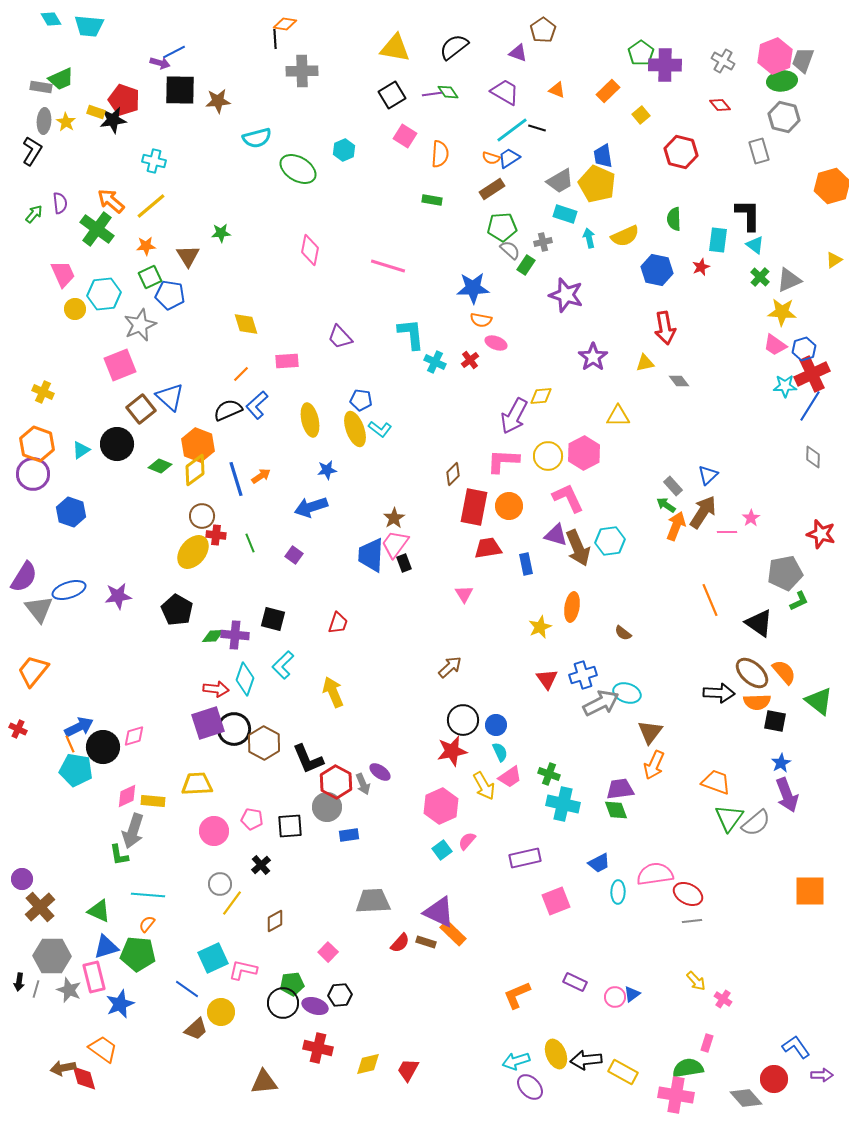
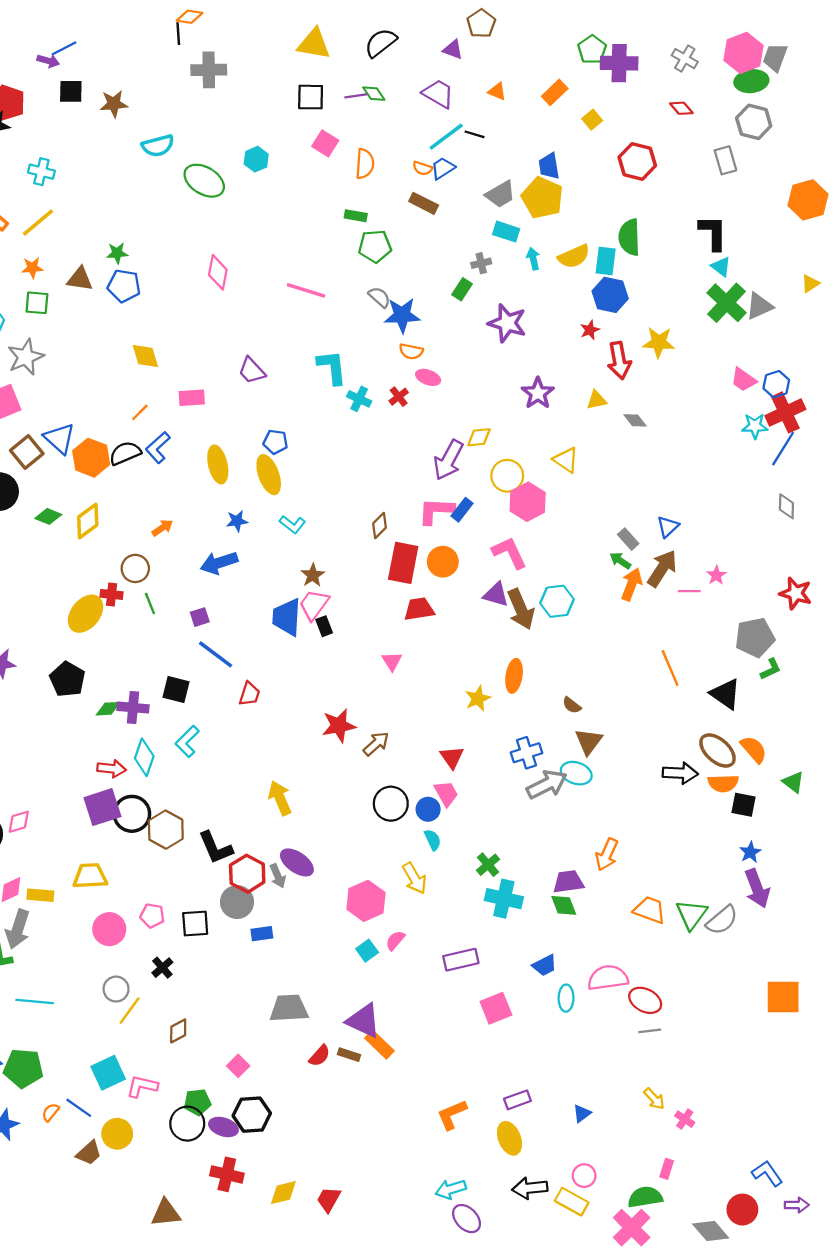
black square: (180, 90) -> (71, 91), size x0.7
black square: (392, 95) -> (311, 97), turned 32
brown rectangle: (492, 189) -> (424, 203), turned 60
green semicircle: (674, 219) -> (629, 237), size x1.4
green pentagon: (502, 227) -> (375, 246), moved
cyan rectangle: (718, 240) -> (606, 261), moved
gray semicircle: (510, 250) -> (379, 297), moved
brown triangle: (188, 256) -> (80, 279), turned -50
red star: (701, 267) -> (590, 330), moved
green square: (150, 277) -> (37, 303), turned 30
green cross: (760, 277) -> (727, 303), size x1.8
blue pentagon: (170, 295) -> (124, 286), moved
yellow star: (782, 312) -> (659, 342), moved
yellow triangle: (618, 416) -> (566, 460), turned 35
cyan L-shape: (380, 429) -> (292, 524), moved
orange hexagon: (198, 445) -> (91, 458), moved
yellow circle: (548, 456) -> (507, 476), moved
blue line: (236, 479) -> (216, 654), moved, turned -36
brown circle: (202, 516) -> (135, 568), moved
purple square: (294, 555) -> (200, 617), turned 36
blue rectangle: (526, 564) -> (462, 510), moved, turned 50
red triangle: (547, 679) -> (452, 757), moved
yellow arrow: (333, 692) -> (280, 798), moved
green triangle: (819, 701) -> (793, 782), size x0.7
brown triangle: (650, 732) -> (589, 741), moved
red star: (452, 751) -> (339, 726), moved
purple ellipse: (380, 772) -> (297, 862), size x1.4
green cross: (549, 774) -> (488, 865), turned 30
pink trapezoid: (510, 777) -> (446, 793), moved, turned -85
orange trapezoid: (716, 782) -> (650, 910), moved
orange semicircle: (147, 924) -> (50, 1112), moved
purple rectangle: (575, 982) -> (517, 1100), turned -45
black hexagon: (340, 995) -> (252, 1115), size x1.4
pink circle: (615, 997) -> (584, 1176), moved
yellow ellipse: (556, 1054) -> (509, 1138), moved
pink cross: (676, 1095) -> (632, 1228), turned 36

